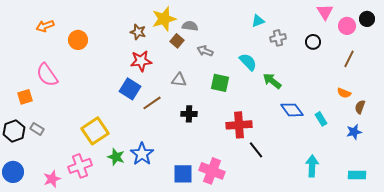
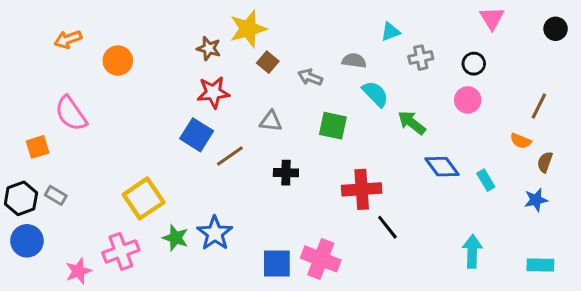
gray semicircle: (190, 26) -> (354, 61), moved
pink circle: (347, 26) -> (468, 100), moved
brown line: (349, 59) -> (539, 106), moved
blue circle: (13, 172) -> (27, 241), moved

